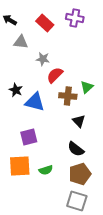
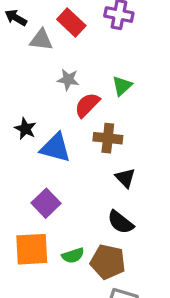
gray triangle: (21, 42) -> (41, 40), moved
green triangle: (87, 87) -> (122, 86), moved
purple square: (29, 137) -> (46, 203), turned -30
brown pentagon: (80, 174) -> (108, 262), moved, turned 30

